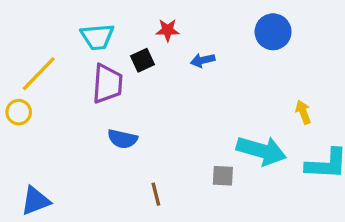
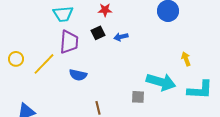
black square: (143, 60) -> (98, 33), moved
blue arrow: (203, 60) -> (121, 37), moved
yellow line: (39, 74) -> (44, 64), moved

